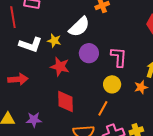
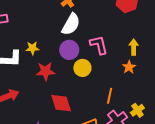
white semicircle: (79, 27) -> (71, 24), moved
yellow circle: (112, 84) -> (82, 68), moved
orange line: (103, 108) -> (110, 96), moved

